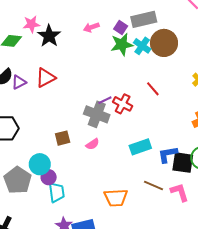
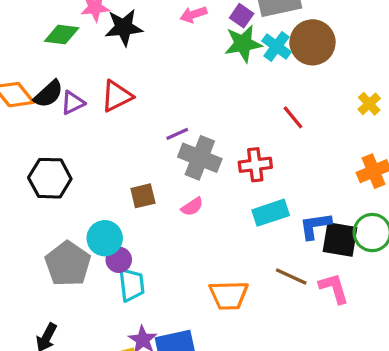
black star: (49, 36) -> (124, 27), turned 30
purple line: (105, 100) -> (177, 134), moved
red cross: (123, 104) -> (255, 165), moved, turned -36

